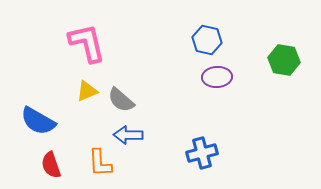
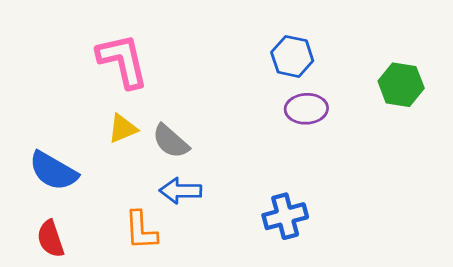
red semicircle: (51, 165) -> (51, 239), moved

